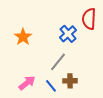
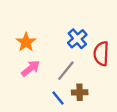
red semicircle: (89, 19) -> (101, 54), moved
pink arrow: (27, 83) -> (31, 68), moved

